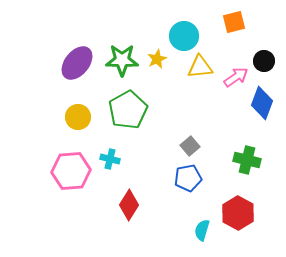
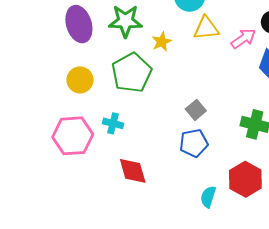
yellow star: (157, 59) -> (162, 42), moved
purple ellipse: (77, 63) -> (79, 24), turned -56
red diamond: (129, 205) -> (133, 171), turned -48

